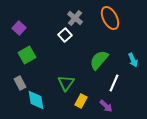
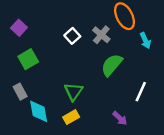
gray cross: (75, 18) -> (101, 35), moved
cyan arrow: (133, 60) -> (145, 41), moved
white line: (114, 83) -> (141, 92), moved
yellow rectangle: (81, 101) -> (71, 117), moved, turned 32

